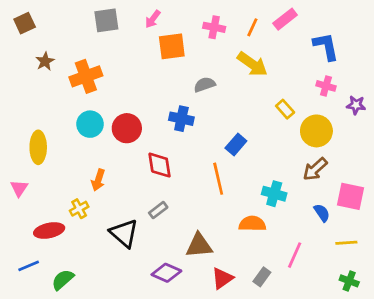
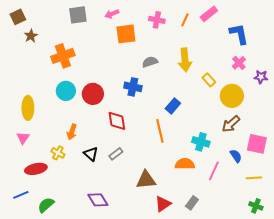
pink arrow: (153, 19) -> (112, 14), turned 32
brown star: (45, 61) -> (31, 36), moved
yellow arrow: (252, 64) -> (185, 60), moved, turned 50
pink cross: (326, 86) -> (239, 63), turned 32
pink triangle: (19, 188) -> (23, 138), moved
yellow cross: (79, 209) -> (58, 153), turned -32
black triangle: (124, 233) -> (91, 154), moved, size x0.7
pink line: (295, 255) -> (214, 171), moved
purple diamond: (166, 273) -> (98, 200), moved, turned 35

